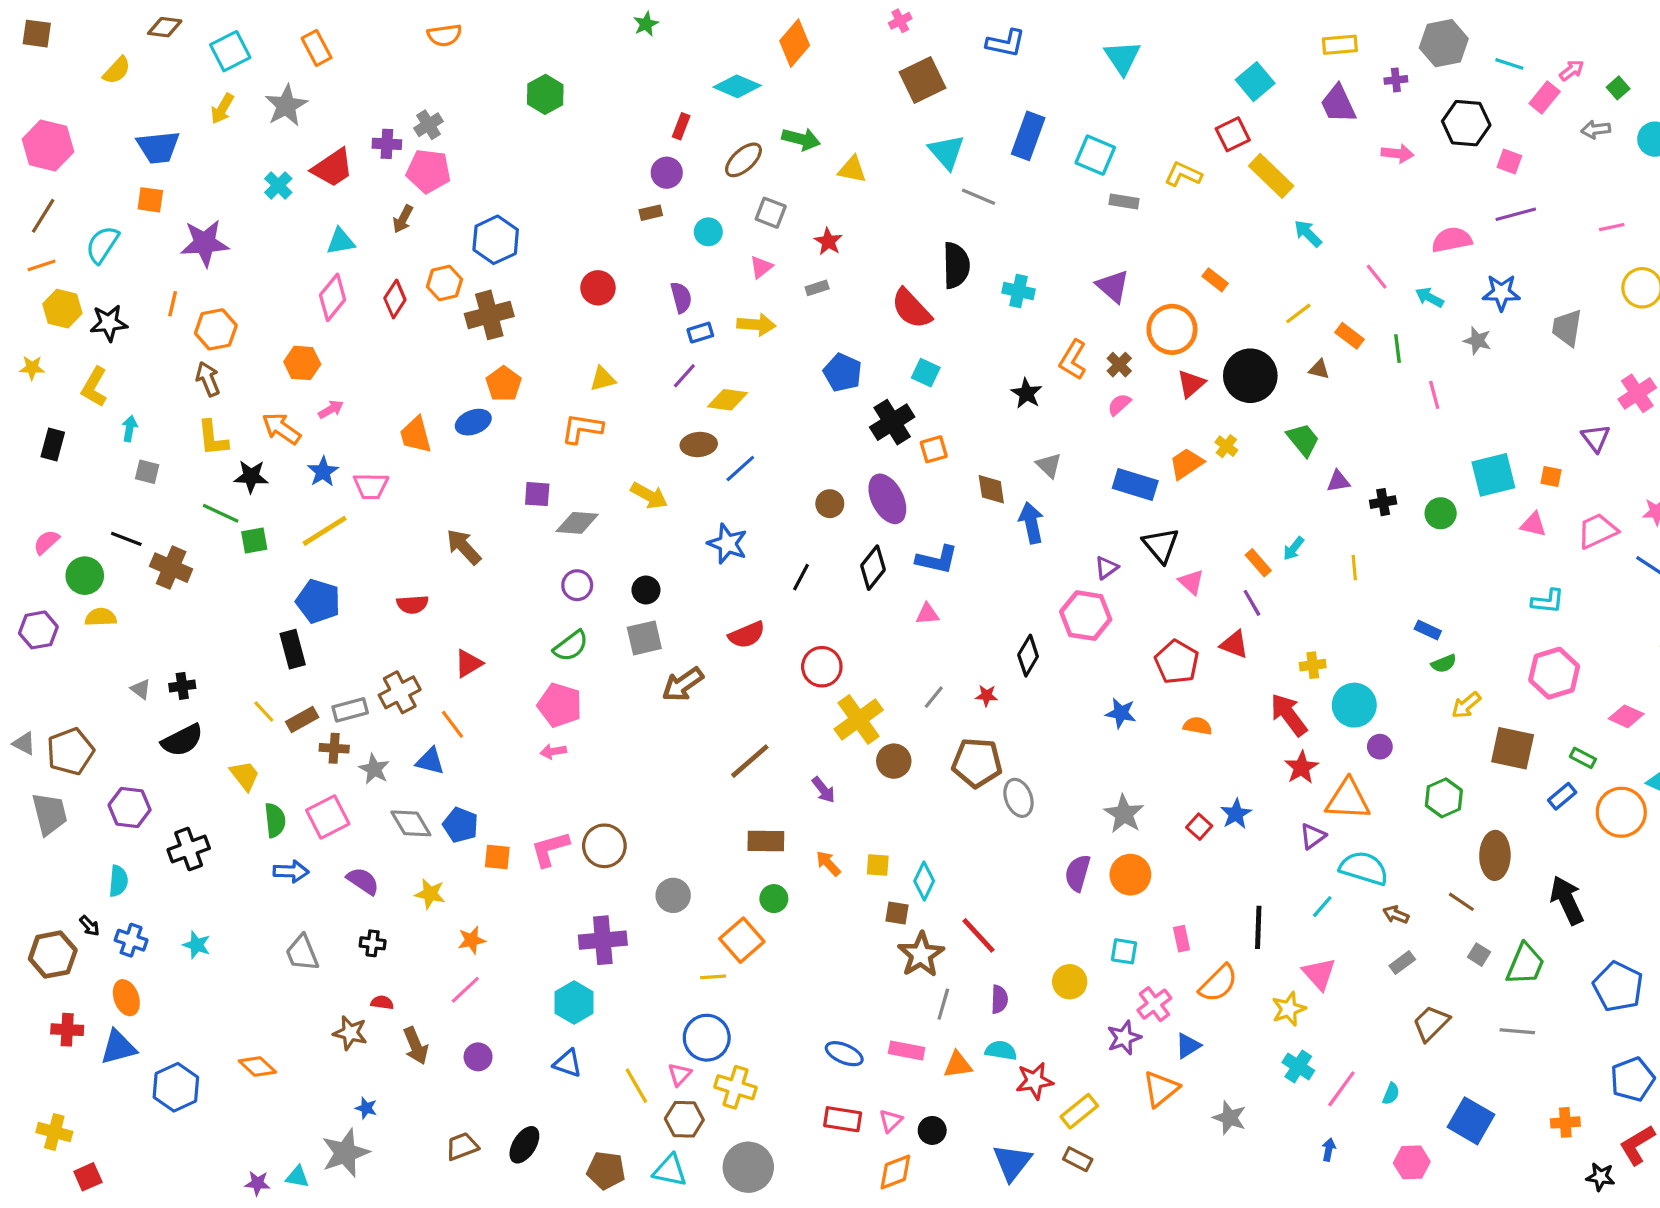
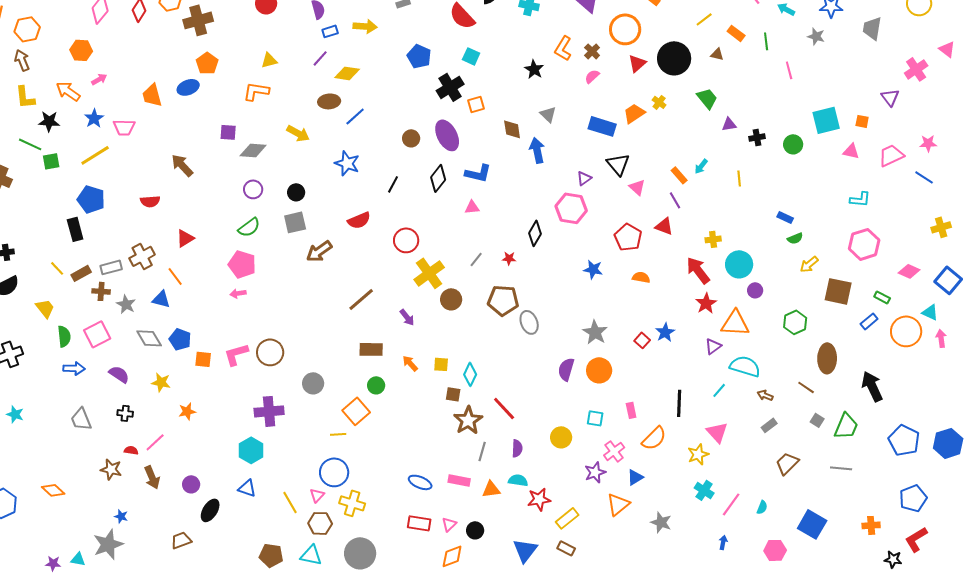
pink line: (465, 990) -> (155, 442), moved
black ellipse: (524, 1145) -> (210, 510), moved

